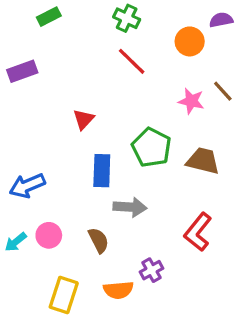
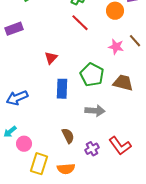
gray arrow: (130, 207) -> (95, 111), moved
red L-shape: (198, 232) -> (120, 146), moved, turned -75
pink circle: (49, 235) -> (24, 144), moved
brown semicircle: (98, 240) -> (68, 136), moved
orange semicircle: (118, 290) -> (66, 169), moved

